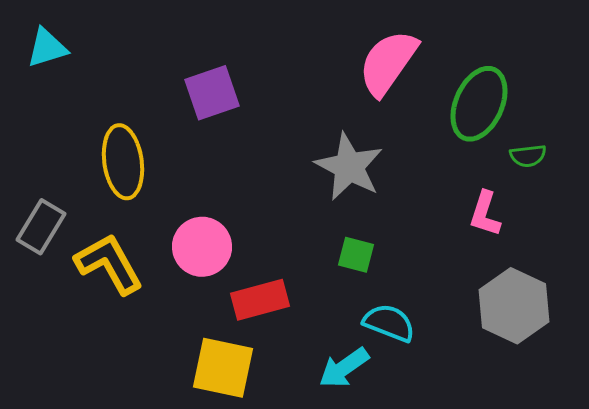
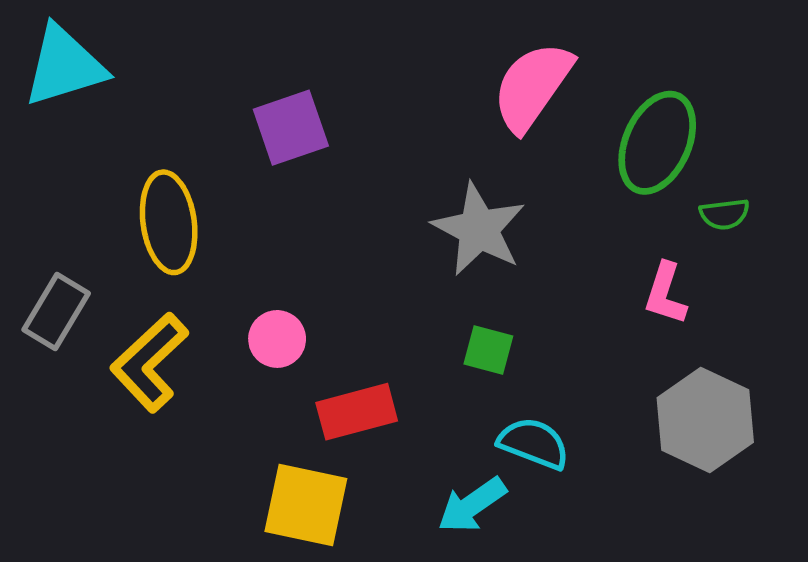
cyan triangle: (47, 48) -> (64, 66), size x1.5
pink circle: (202, 247) -> (277, 339), size x0.7
yellow L-shape: (109, 264) -> (149, 362), turned -104

